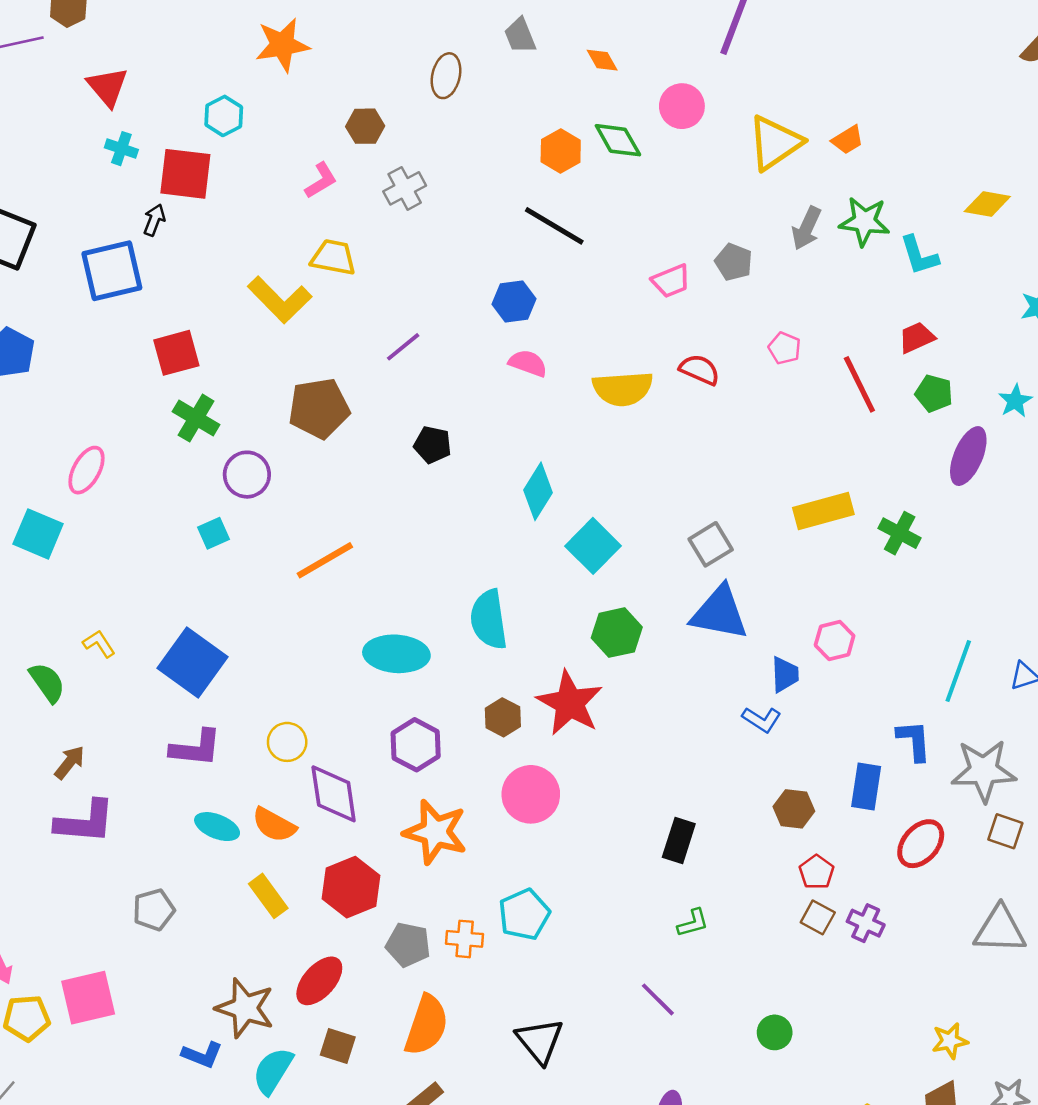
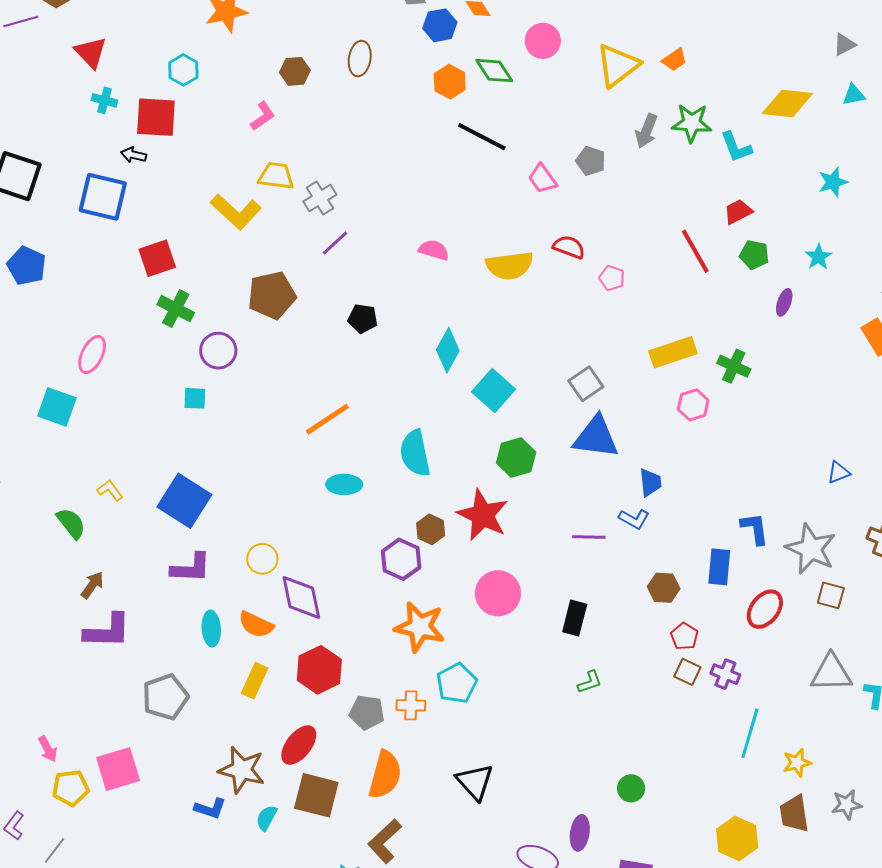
brown ellipse: (446, 76) -> (360, 59), moved
gray cross: (405, 188) -> (320, 198), moved
yellow diamond: (987, 204) -> (787, 103), size x1.4
black arrow: (154, 220) -> (134, 155), turned -95
black line: (554, 226) -> (482, 137), moved
blue square: (112, 271) -> (103, 197), turned 30
pink trapezoid: (671, 281) -> (542, 179), turned 80
blue hexagon: (514, 301) -> (440, 25), moved
pink pentagon: (784, 348) -> (612, 278), moved
purple ellipse: (968, 456) -> (784, 302), size x0.6
cyan square: (214, 533) -> (195, 398), turned 30
orange line: (325, 560) -> (327, 419), moved
pink hexagon: (835, 641) -> (693, 405), moved
cyan ellipse: (396, 654) -> (344, 484), size x0.7
cyan line: (958, 671) -> (750, 733), moved
purple hexagon: (416, 745) -> (401, 559), moved
gray star: (984, 771) -> (811, 549), turned 30
pink circle: (531, 794) -> (498, 593), moved
cyan ellipse: (217, 827) -> (211, 629), turned 68
orange star: (435, 832) -> (420, 627), moved
yellow rectangle: (268, 896) -> (255, 681), turned 64
gray pentagon: (154, 910) -> (165, 697), size x1.4
purple line: (658, 999) -> (589, 537), moved, turned -40
green circle: (775, 1032) -> (631, 788), moved
brown square: (338, 1046) -> (316, 795), size x1.6
cyan semicircle: (273, 1071) -> (266, 818), size x0.7

